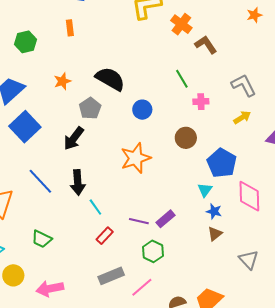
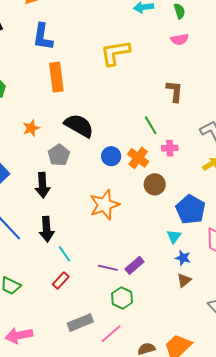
orange cross: (181, 24) -> (138, 158), moved
orange rectangle: (70, 28) -> (56, 77), moved, size x1.8
brown L-shape: (206, 45) -> (175, 91), turned 40
black arrow: (74, 138) -> (43, 185), turned -40
red rectangle: (105, 236) -> (61, 281), moved

